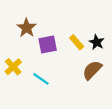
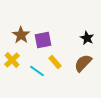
brown star: (27, 28) -> (21, 35), moved
yellow rectangle: (77, 42) -> (55, 62), moved

